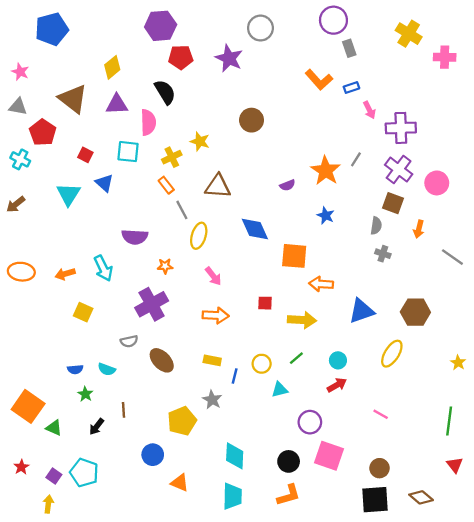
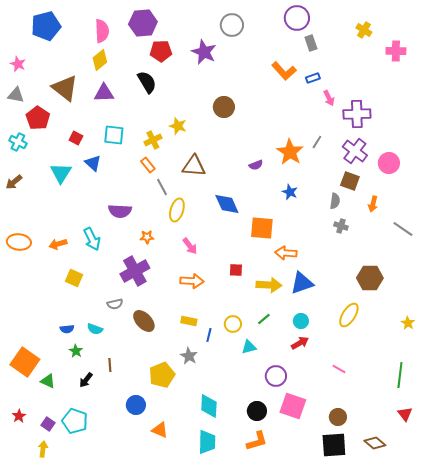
yellow cross: (409, 34) -> (364, 30), size x0.7
pink semicircle: (148, 122) -> (102, 31), moved
blue triangle: (362, 311) -> (302, 283), moved

